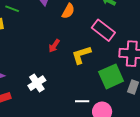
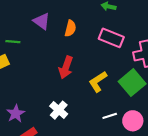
red arrow: (54, 46) -> (66, 67), size x1.5
yellow L-shape: (81, 55) -> (98, 82), moved

